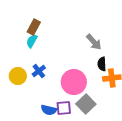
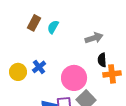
cyan semicircle: (32, 41) -> (53, 27), moved
gray arrow: (94, 42) -> (94, 38), turned -66

